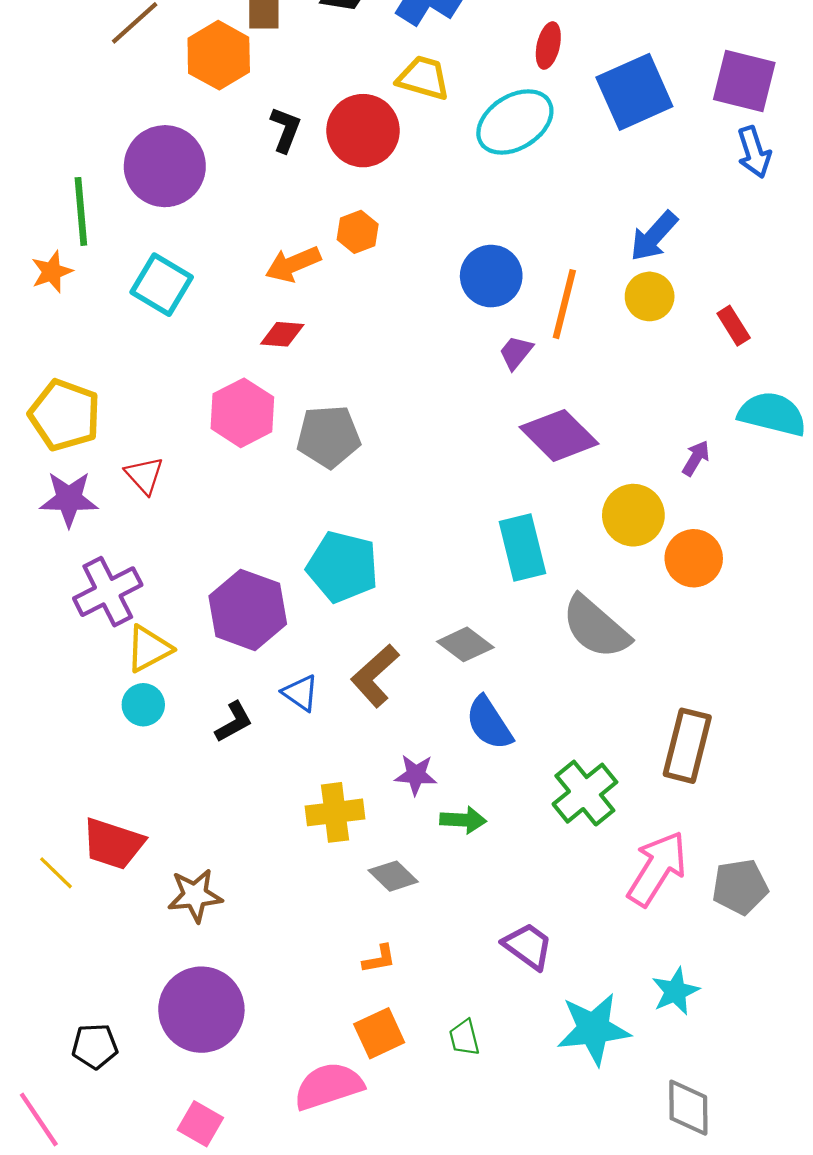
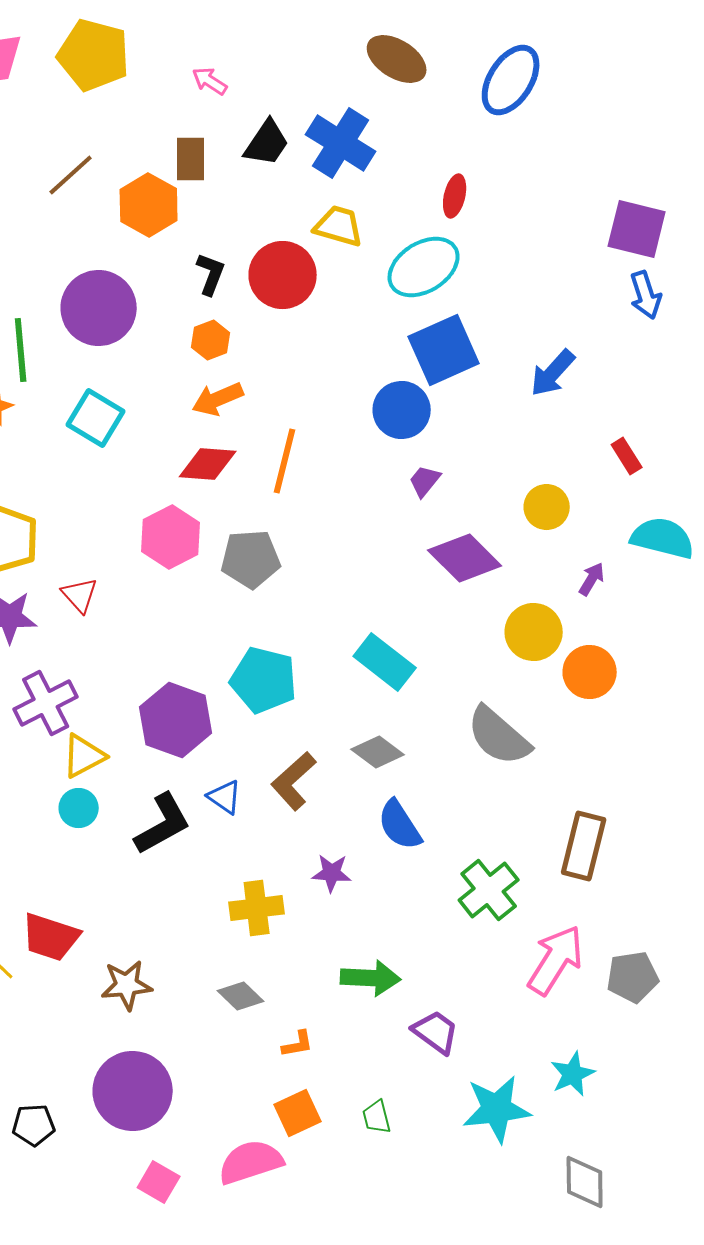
blue square: (634, 92) -> (444, 350), moved
orange hexagon: (358, 232) -> (211, 340), moved
yellow circle: (650, 296) -> (547, 507), moved
orange line: (564, 304) -> (285, 461), moved
red diamond: (282, 334) -> (208, 464), size x1.4
cyan rectangle: (522, 547) -> (385, 662), moved, turned -38
black L-shape: (234, 722) -> (163, 824), size x1.6
green arrow: (463, 820) -> (371, 978), moved, size x1.4
gray diamond: (393, 876) -> (241, 996), moved
pink square: (200, 1124) -> (159, 1182), moved

